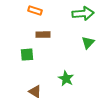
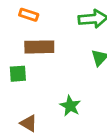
brown rectangle: (43, 35) -> (39, 47), size x1.5

